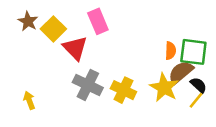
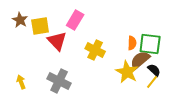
pink rectangle: (98, 21) -> (75, 20), turned 54
yellow square: (53, 29) -> (40, 26), turned 36
gray cross: (88, 85) -> (59, 81), moved
yellow cross: (123, 90) -> (95, 50), moved

